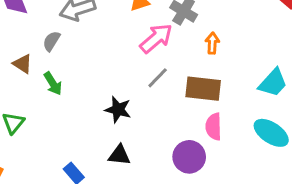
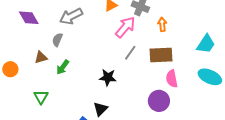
brown triangle: (23, 64) -> (41, 57), turned -40
green arrow: (53, 84) -> (63, 67), turned 77
black triangle: (119, 155) -> (100, 109), moved, turned -42

